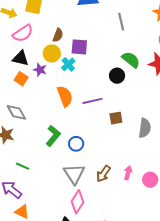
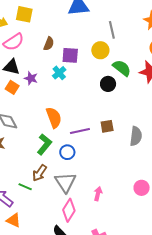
yellow circle: (52, 53) -> (100, 50), moved
orange semicircle: (65, 96) -> (54, 118), moved
purple line: (92, 101) -> (80, 131), moved
green line: (23, 166) -> (25, 187), moved
pink arrow: (128, 173) -> (98, 194), moved
brown arrow: (103, 174) -> (40, 173), moved

